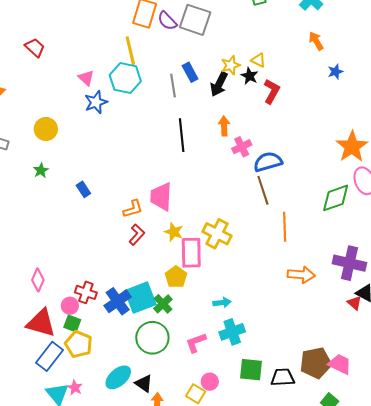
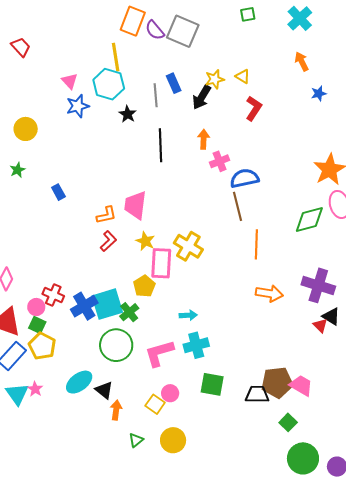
black star: (249, 76) -> (128, 114), moved
pink L-shape: (196, 343) -> (159, 353), size x1.4
black trapezoid: (283, 377) -> (257, 394), moved

